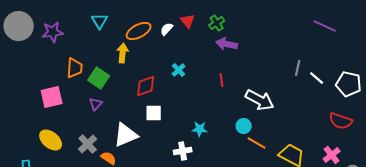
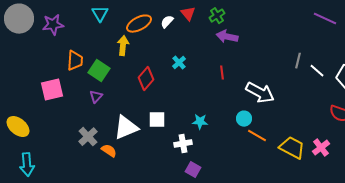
red diamond: (146, 86) -> (146, 79), turned -30
white square: (154, 113) -> (157, 120), moved
yellow ellipse: (51, 140) -> (18, 127), moved
pink cross: (332, 155) -> (321, 148), moved

